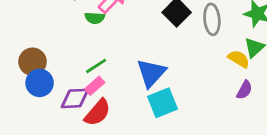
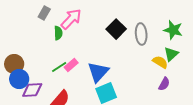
green semicircle: (95, 18) -> (58, 33), turned -96
pink rectangle: (95, 86) -> (71, 65), moved
purple diamond: (75, 98) -> (32, 90), moved

